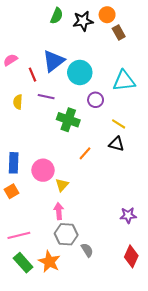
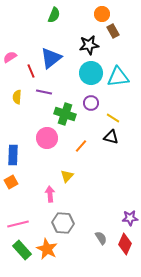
black star: (83, 21) -> (89, 45), moved
cyan circle: (80, 72) -> (91, 73), moved
purple circle: (96, 100) -> (91, 103), moved
pink circle: (43, 170) -> (47, 138), moved
yellow triangle: (62, 185) -> (67, 176), moved
pink arrow: (59, 211) -> (50, 194), moved
purple star: (128, 215) -> (130, 218), moved
gray semicircle: (87, 250) -> (101, 238), moved

